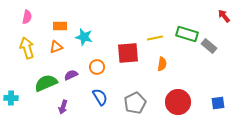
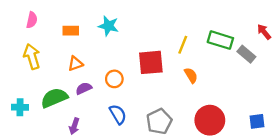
red arrow: (224, 16) -> (264, 32), moved
cyan star: (84, 37) -> (108, 26), moved
yellow line: (155, 38) -> (183, 45), turned -56
orange triangle: (56, 47) -> (75, 64), moved
orange semicircle: (162, 64) -> (191, 75), turned -40
cyan cross: (11, 98) -> (20, 107), moved

